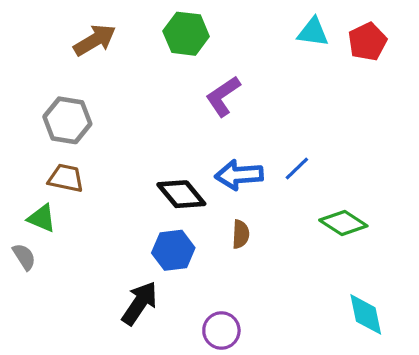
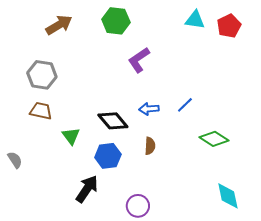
blue arrow: (239, 175) -> (149, 109), size x0.7
green triangle: (42, 218) -> (71, 136), moved, turned 30

